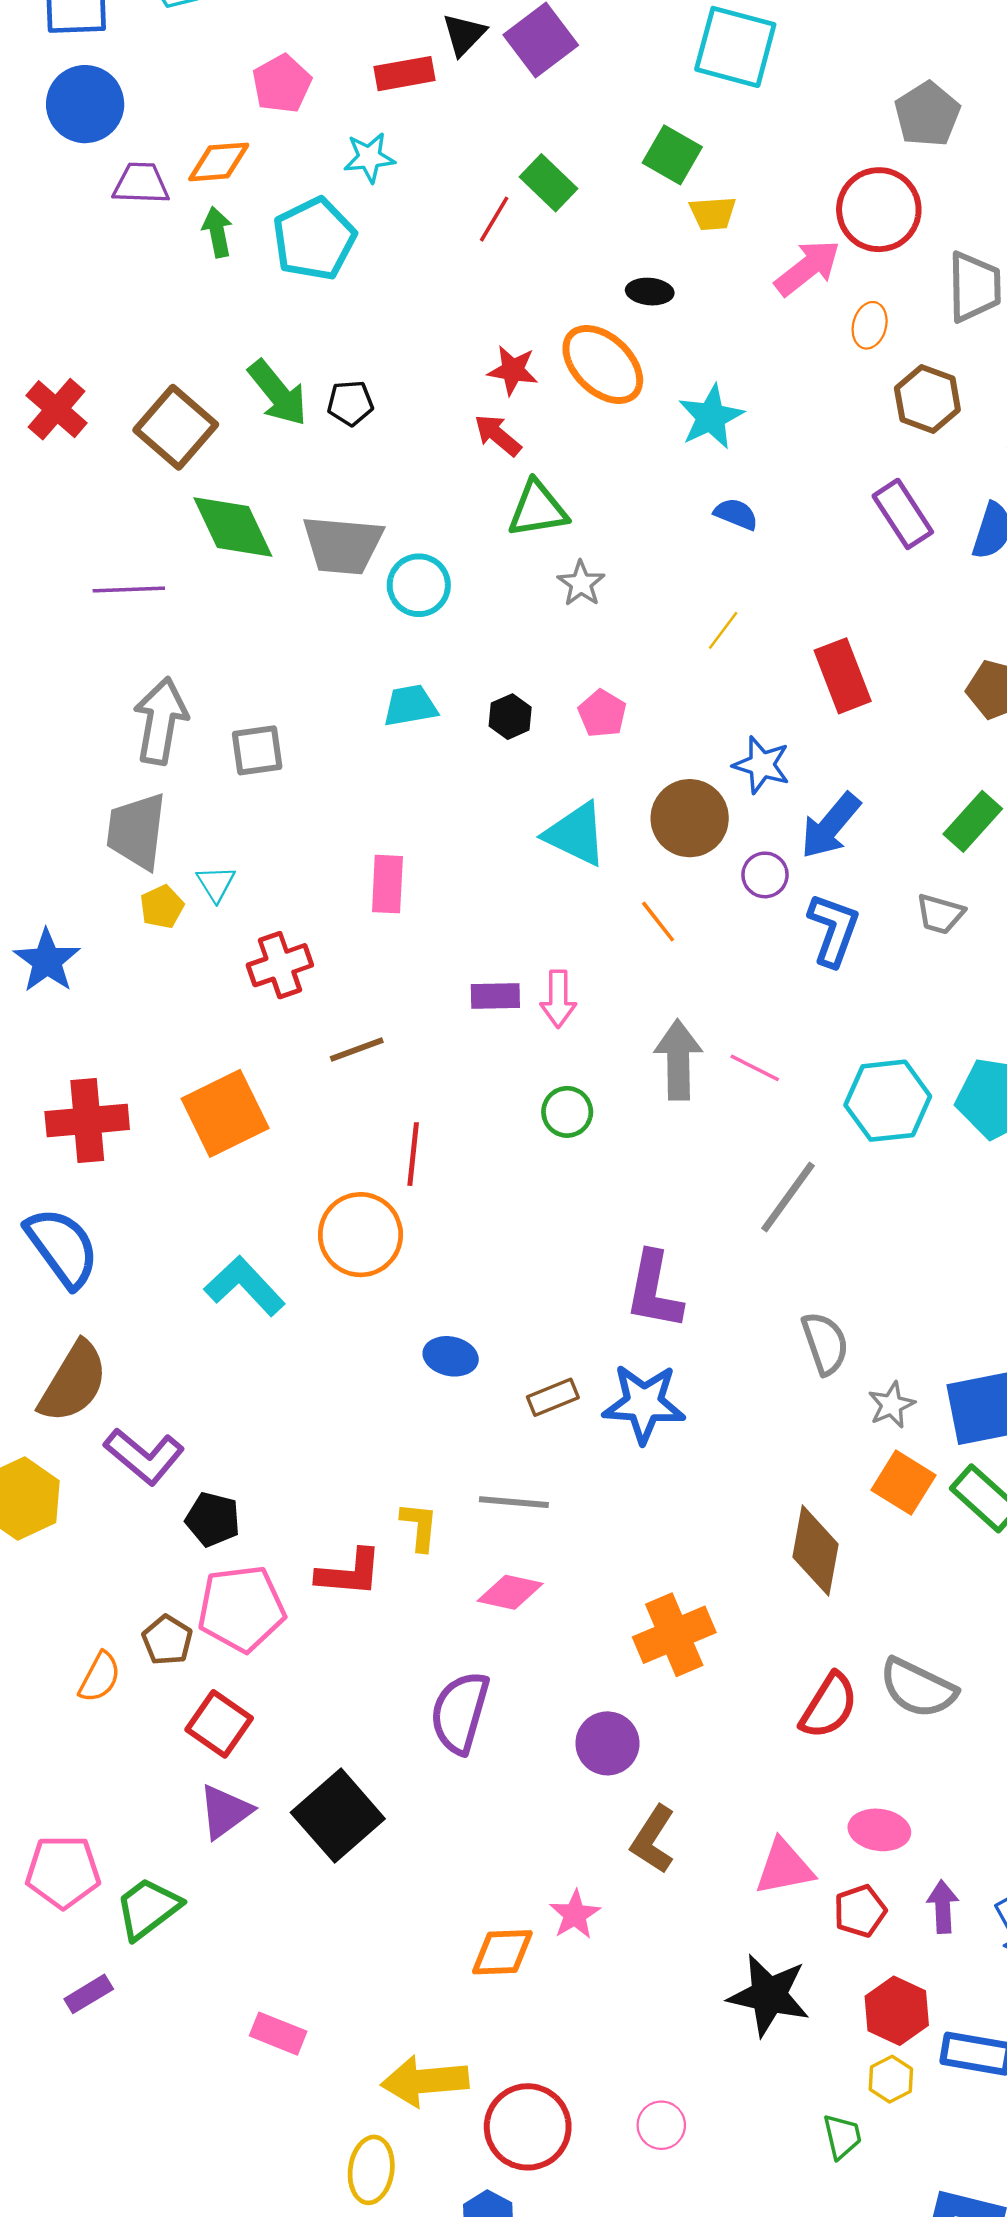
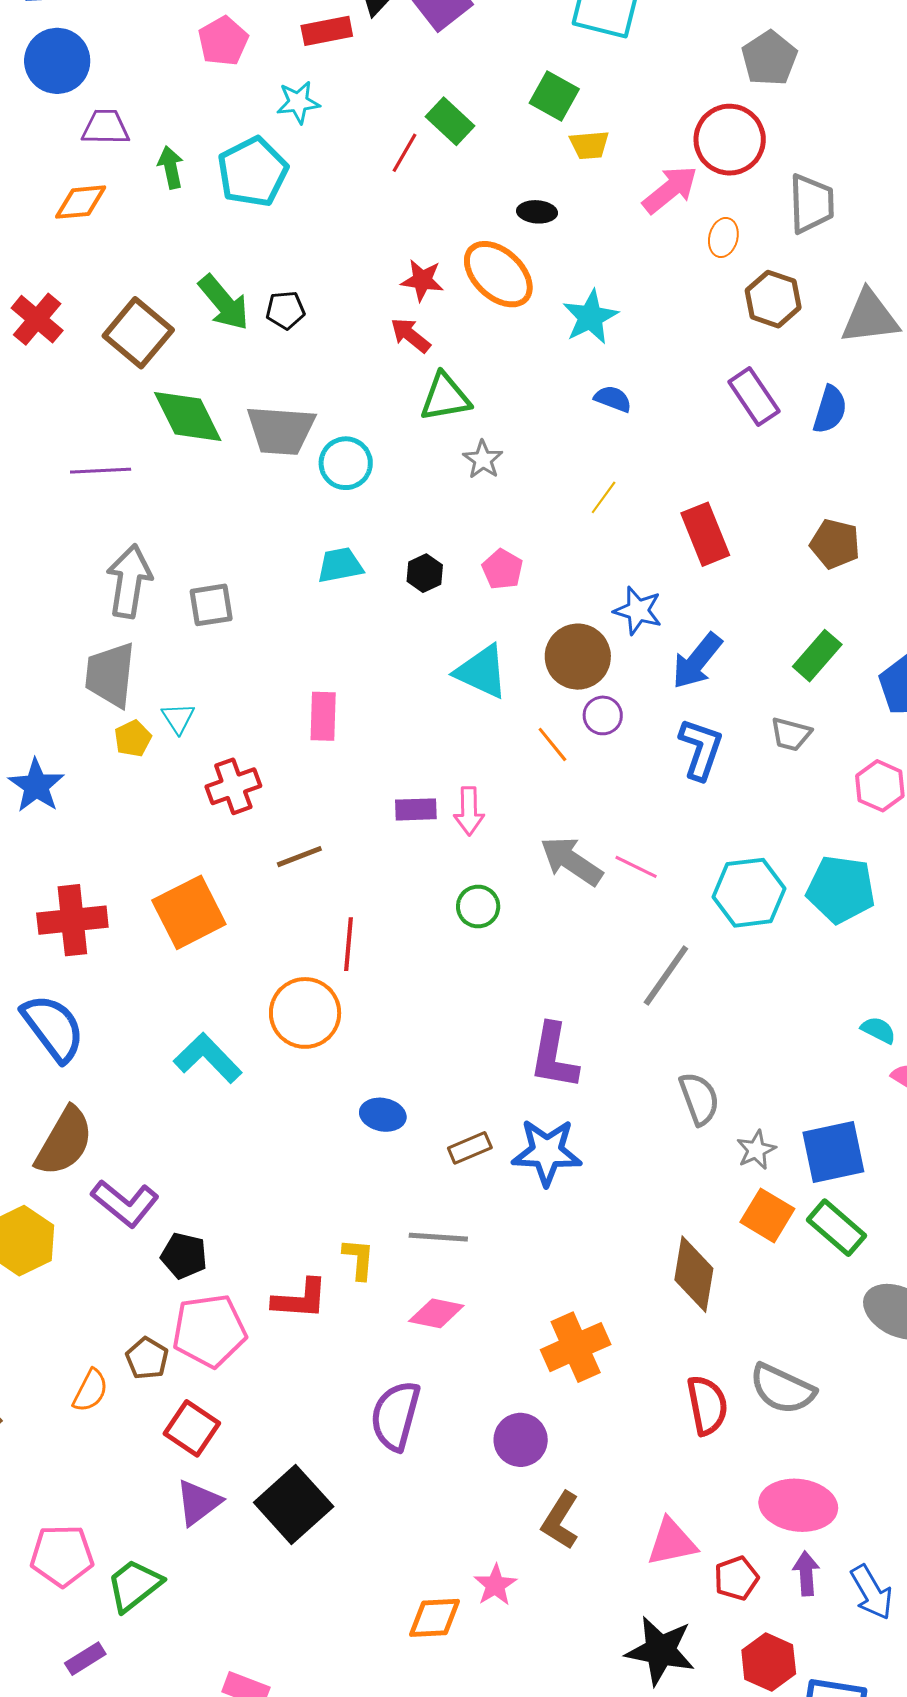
orange diamond: (219, 162) -> (81, 202), moved
purple circle: (765, 875) -> (603, 715), moved
gray arrow: (678, 1060) -> (571, 861), turned -54
red semicircle: (829, 1706) -> (707, 1405), turned -42
pink ellipse: (879, 1830) -> (798, 1505), moved, size x1.5

